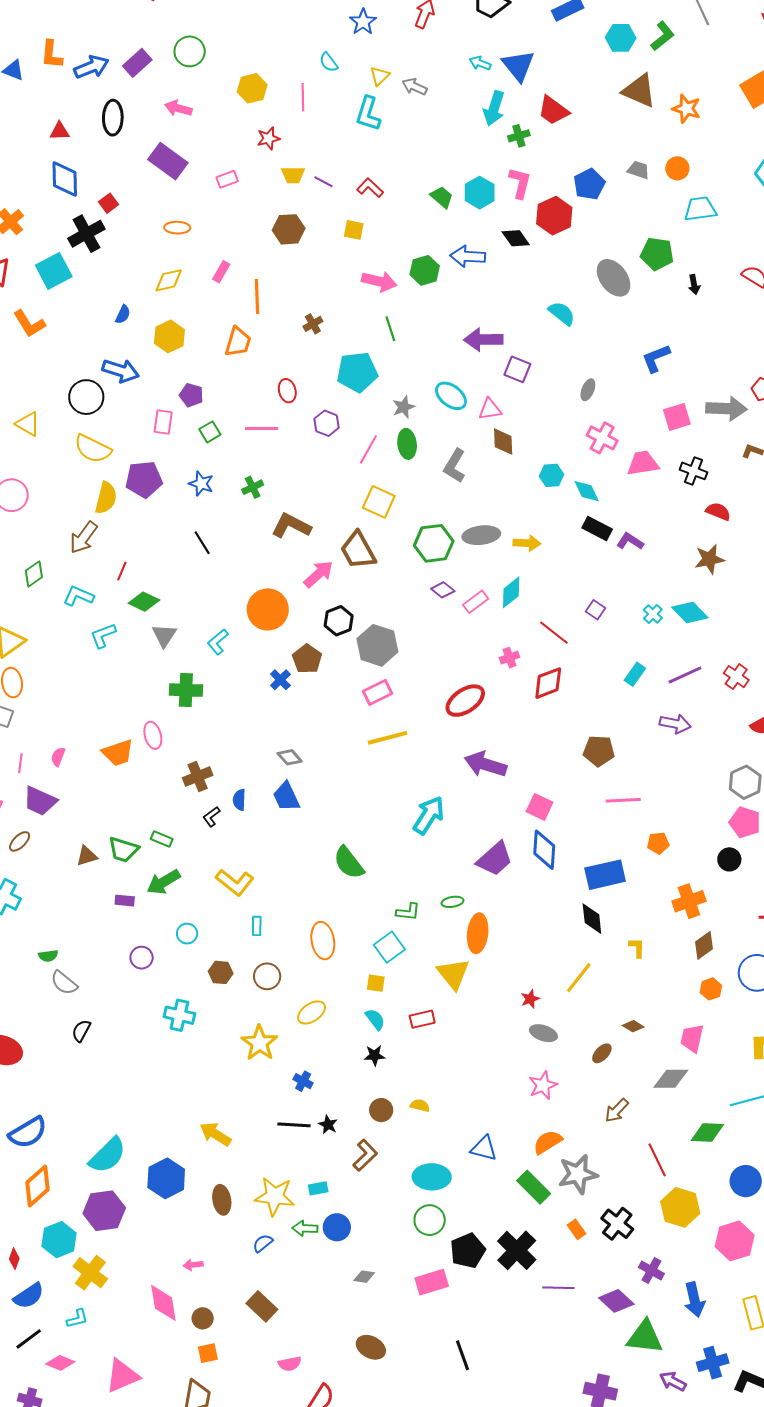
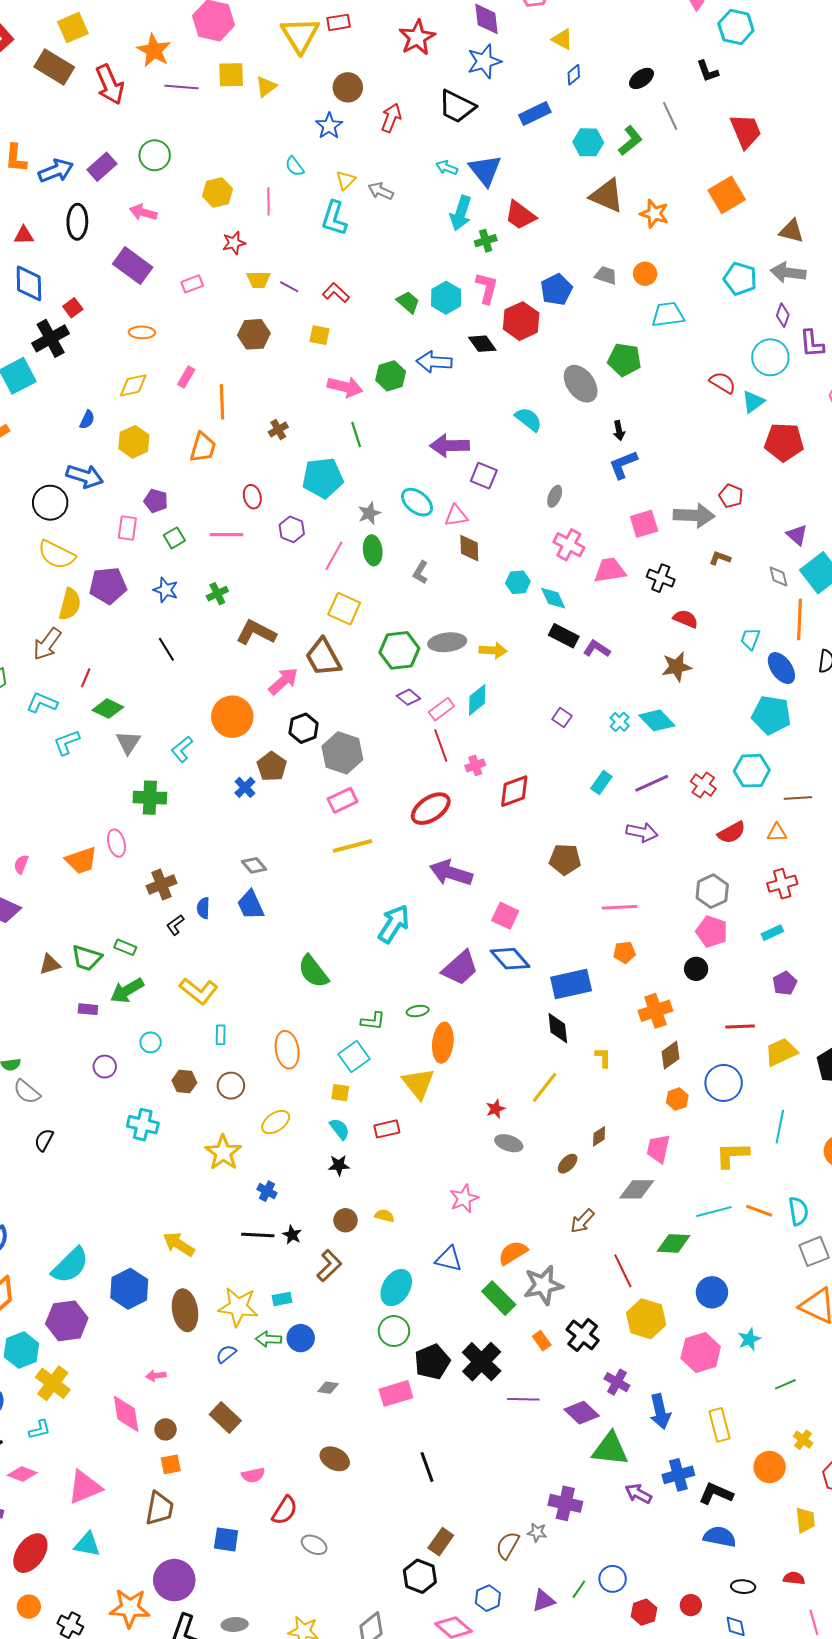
black arrow: (694, 285) -> (619, 431), moved
gray L-shape: (455, 466) -> (420, 572), size x0.7
red line: (554, 633) -> (441, 745), moved, turned 32
pink line: (623, 800) -> (620, 907), moved
blue diamond: (544, 850) -> (510, 959), turned -45
brown diamond: (633, 1026) -> (599, 1136), turned -65
pink star: (543, 1085) -> (464, 1199), moved
cyan ellipse: (432, 1177) -> (396, 1288), turned -60
brown ellipse: (222, 1200) -> (185, 1310), size x1.4

